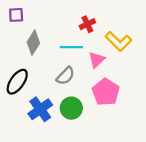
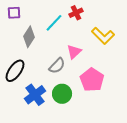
red cross: (87, 24) -> (76, 13), moved
cyan line: (71, 47) -> (54, 23), moved, turned -48
pink triangle: (97, 60) -> (74, 52), moved

